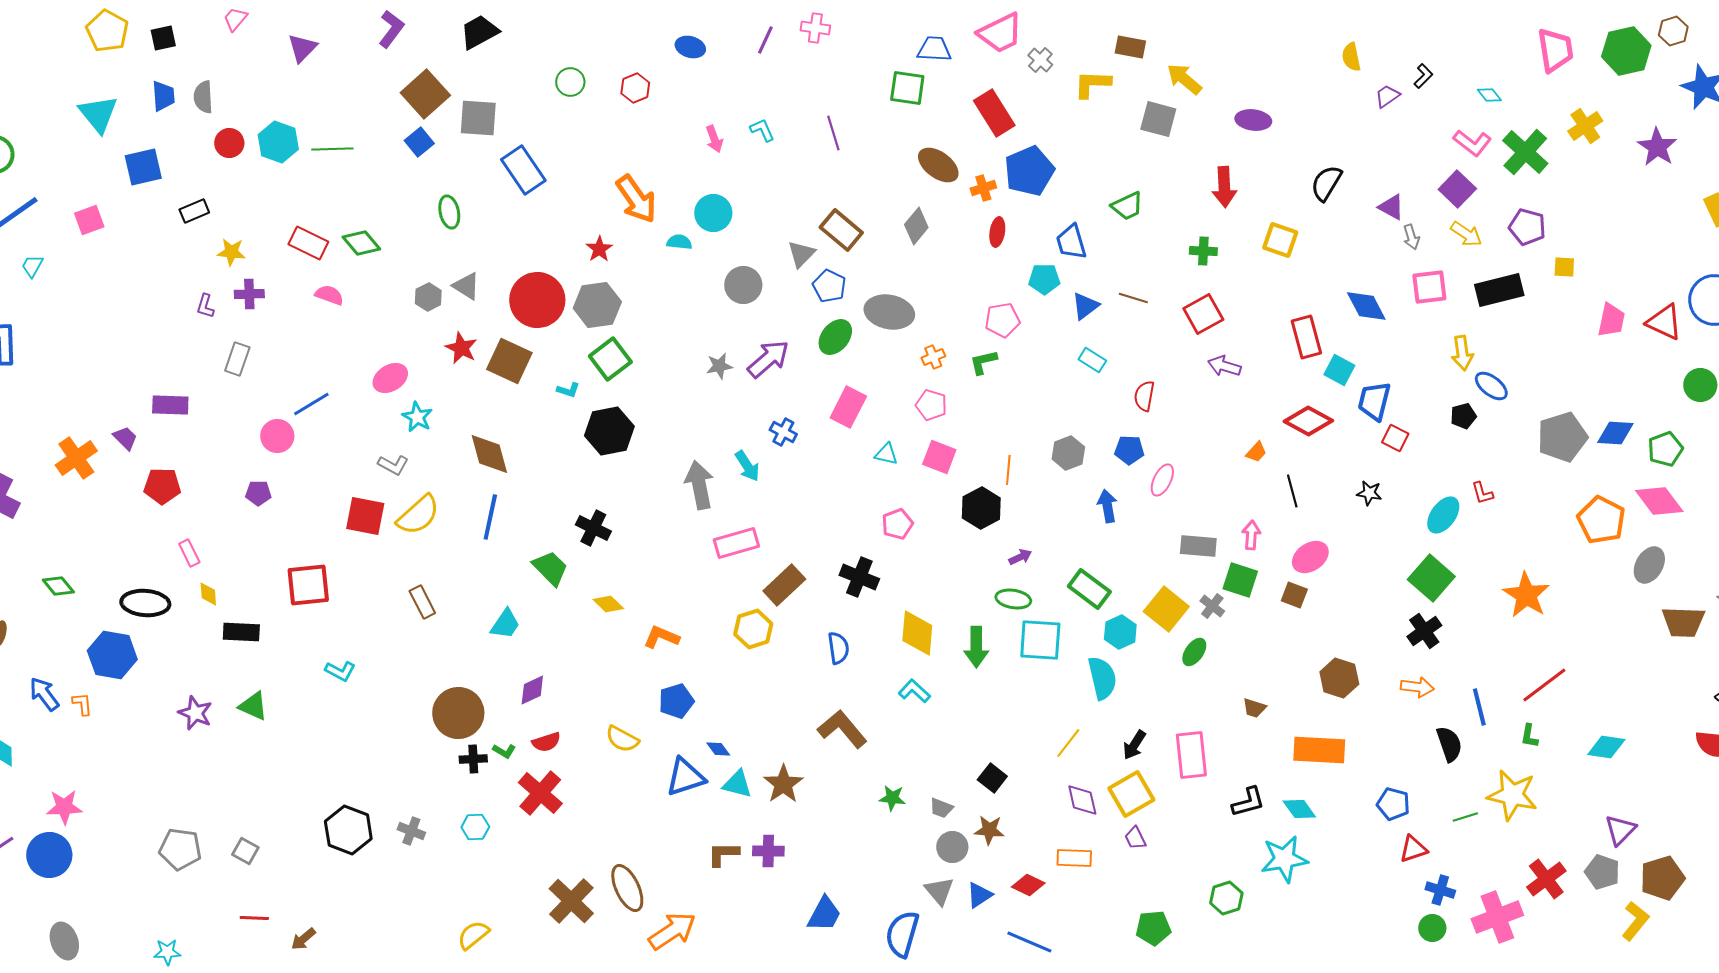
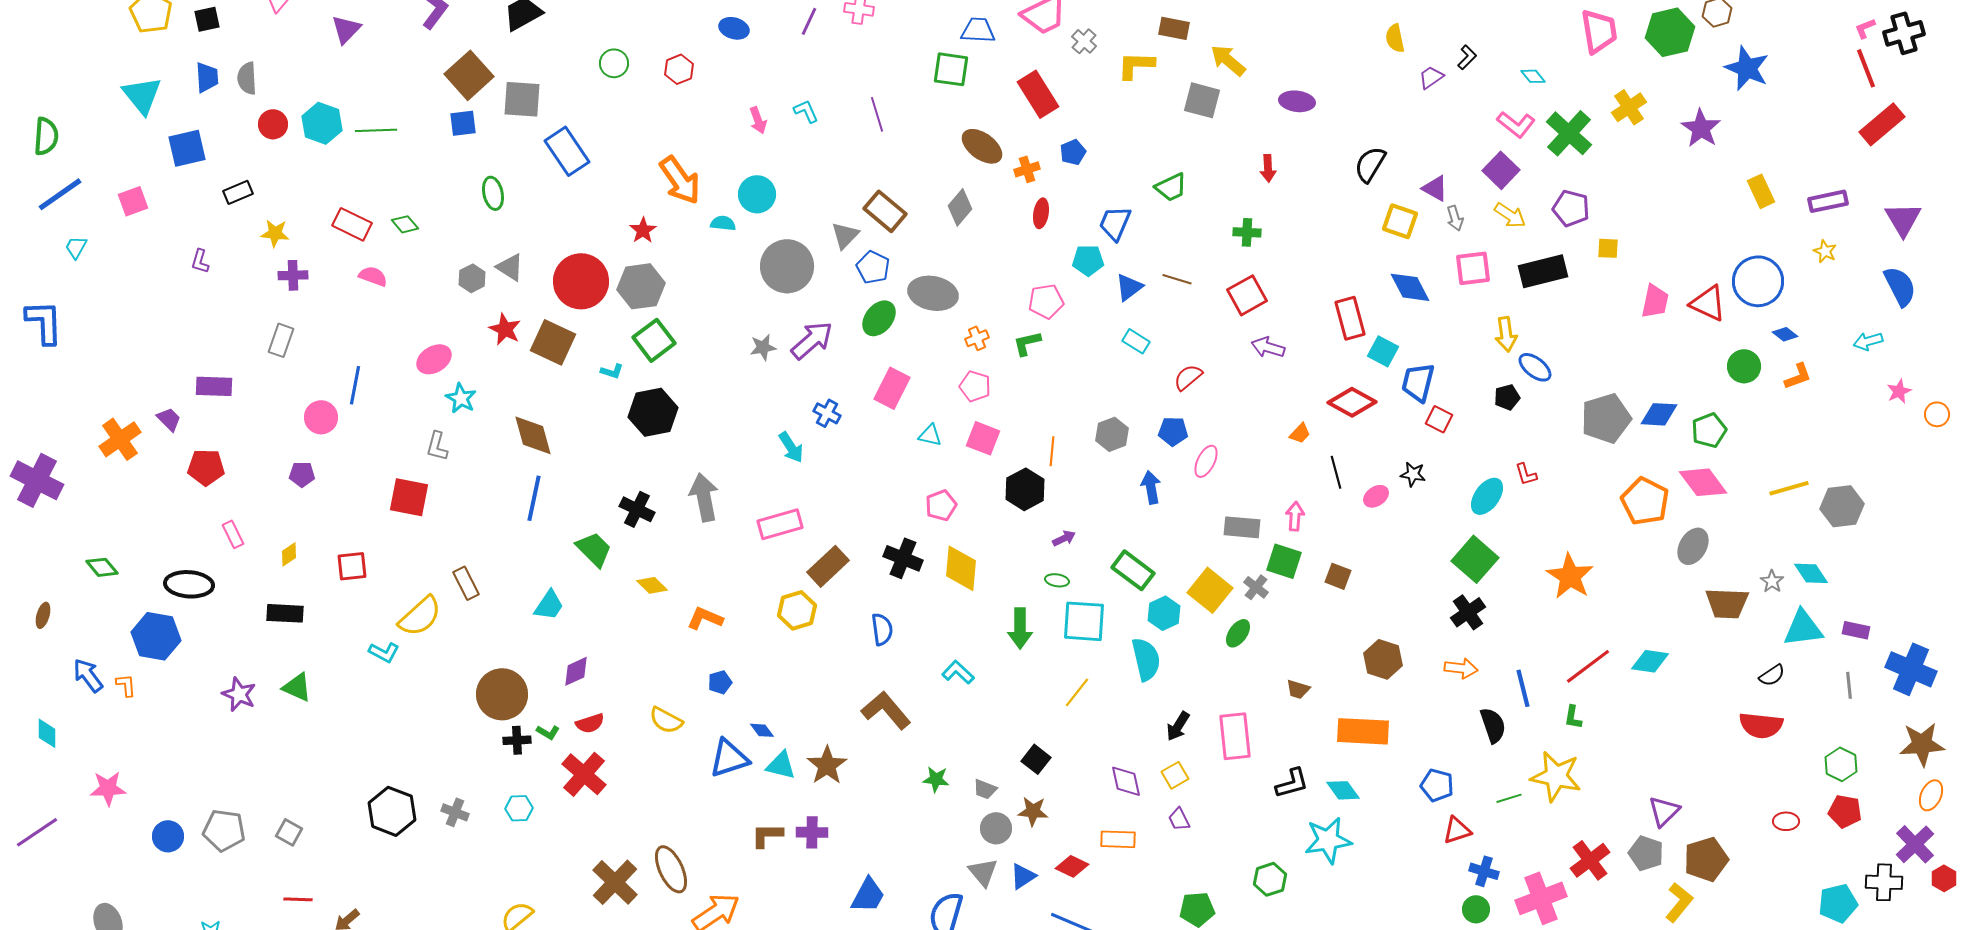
blue square: (419, 142) -> (463, 123), turned 32
blue pentagon: (1029, 171) -> (1073, 152), size x0.5
red arrow: (1224, 187) -> (1268, 168), size x0.7
yellow square: (1280, 240) -> (1400, 221), moved
blue trapezoid: (1071, 242) -> (1115, 223), turned 39
green diamond: (361, 243) -> (405, 224), size x0.7
gray circle: (743, 285) -> (787, 266), size x1.4
purple L-shape: (205, 306) -> (200, 261), moved
red semicircle: (1144, 396) -> (1188, 377), turned 40
blue line: (311, 404) -> (355, 385), turned -48
gray L-shape: (393, 465) -> (437, 446), turned 76
gray arrow: (699, 485) -> (704, 497), moved
yellow semicircle: (418, 515) -> (420, 616), moved
pink ellipse: (1310, 557) -> (1376, 496), moved, size x0.7
red square: (308, 585) -> (352, 566), size x0.7
yellow diamond: (208, 594) -> (289, 554), moved, turned 60
green ellipse: (1013, 599) -> (1057, 580), size x0.7
yellow diamond: (917, 633) -> (961, 568), moved
blue pentagon: (676, 701) -> (720, 682), size x0.7
yellow line: (1068, 743) -> (1077, 692), moved
cyan diamond: (1606, 747) -> (1650, 661), moved
yellow square: (1131, 794) -> (1175, 775), size x0.6
blue circle: (49, 855) -> (168, 836), moved, size x0.7

